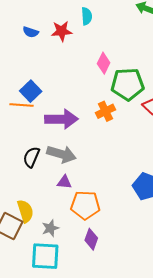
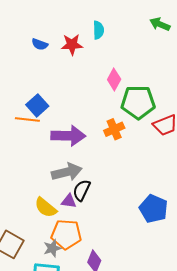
gray arrow: (61, 154) -> (67, 172), turned -32
black semicircle: (31, 157) -> (82, 190), moved
orange pentagon: (85, 205) -> (66, 234), moved
yellow semicircle: (25, 211) -> (46, 207), moved, turned 145

